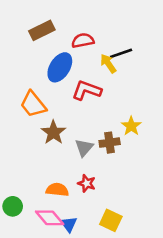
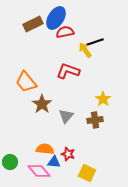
blue ellipse: (60, 67) -> (56, 18), moved
brown cross: (110, 143) -> (95, 120), moved
red star: (87, 183) -> (68, 154), moved
blue triangle: (69, 224) -> (54, 162), moved, turned -48

